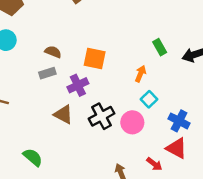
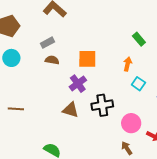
gray rectangle: (47, 73) -> (47, 43), moved
black cross: (102, 116) -> (102, 105), turned 30
pink circle: (132, 122) -> (131, 123), moved

